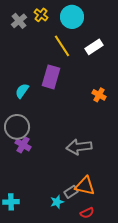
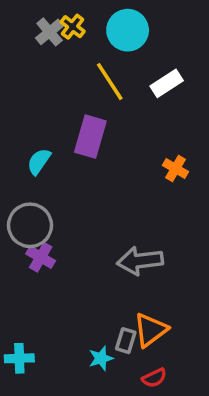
gray cross: (19, 21) -> (50, 32), moved
orange triangle: (85, 186) -> (151, 330), turned -50
gray rectangle: (71, 192) -> (126, 341), turned -40

